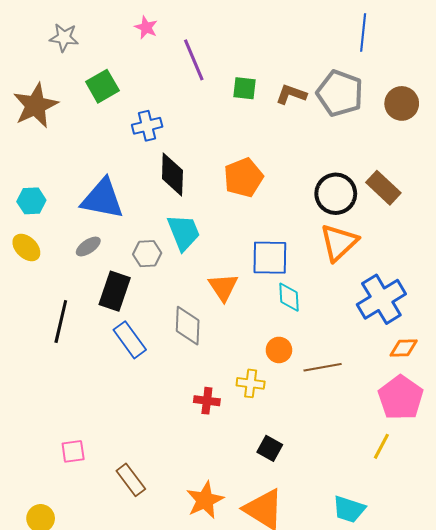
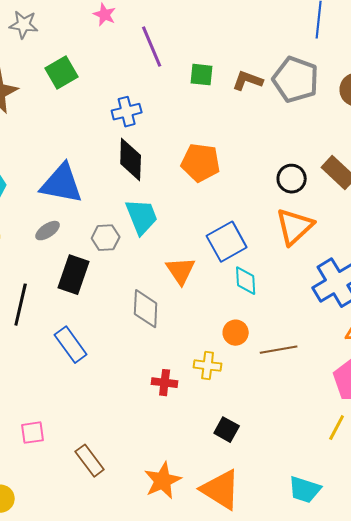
blue cross: (147, 126) -> (127, 112), moved
orange pentagon: (243, 178) -> (201, 163), turned 30
black circle: (336, 194) -> (292, 179), size x0.7
blue square: (270, 258) -> (227, 242), turned -30
blue rectangle: (130, 340) -> (71, 345), moved

